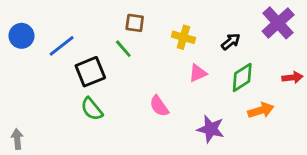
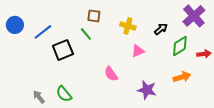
green diamond: (242, 77) -> (180, 46), moved
green semicircle: (92, 109) -> (64, 94), moved
gray arrow: (17, 139) -> (39, 97), moved, turned -32

